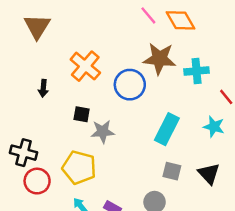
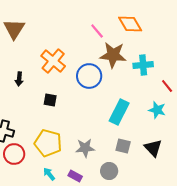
pink line: (148, 15) -> (97, 31), moved
gray star: (103, 132) -> (85, 148), moved

